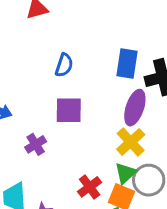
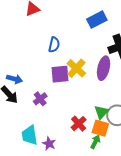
blue rectangle: (127, 64) -> (97, 20), moved, turned 60
yellow cross: (131, 142) -> (76, 68), moved

